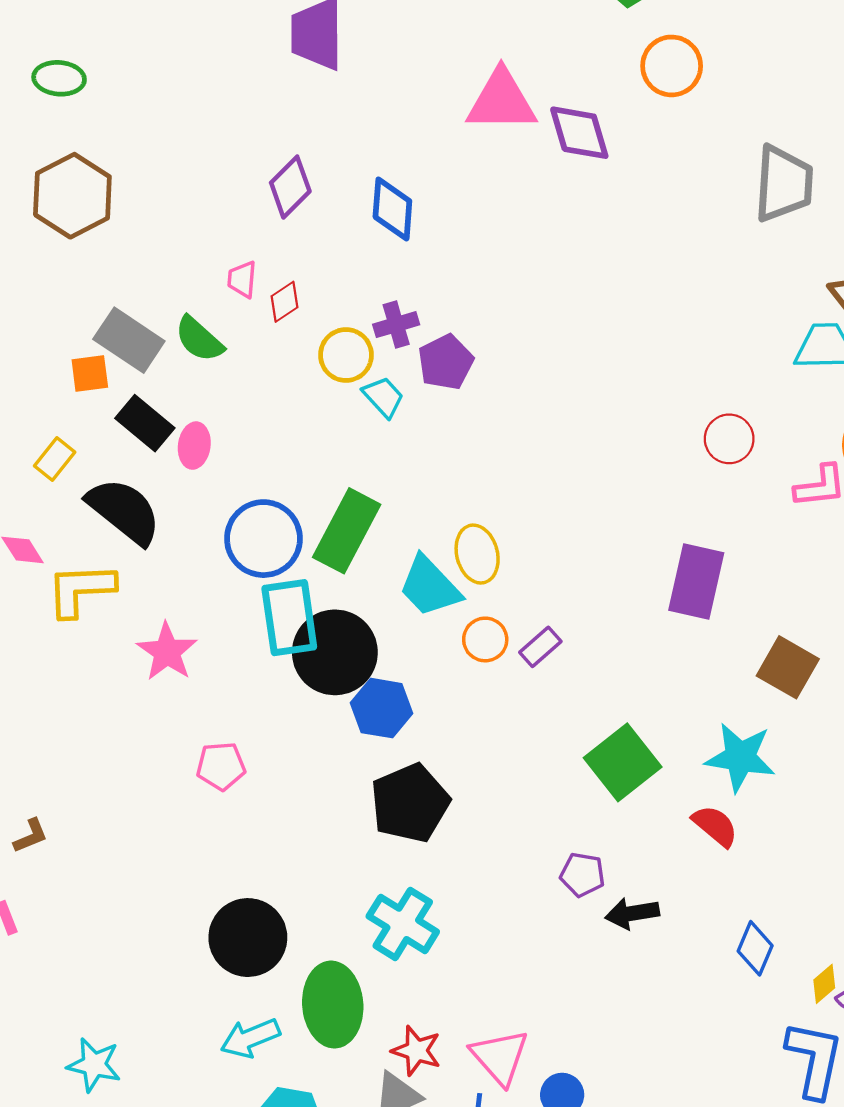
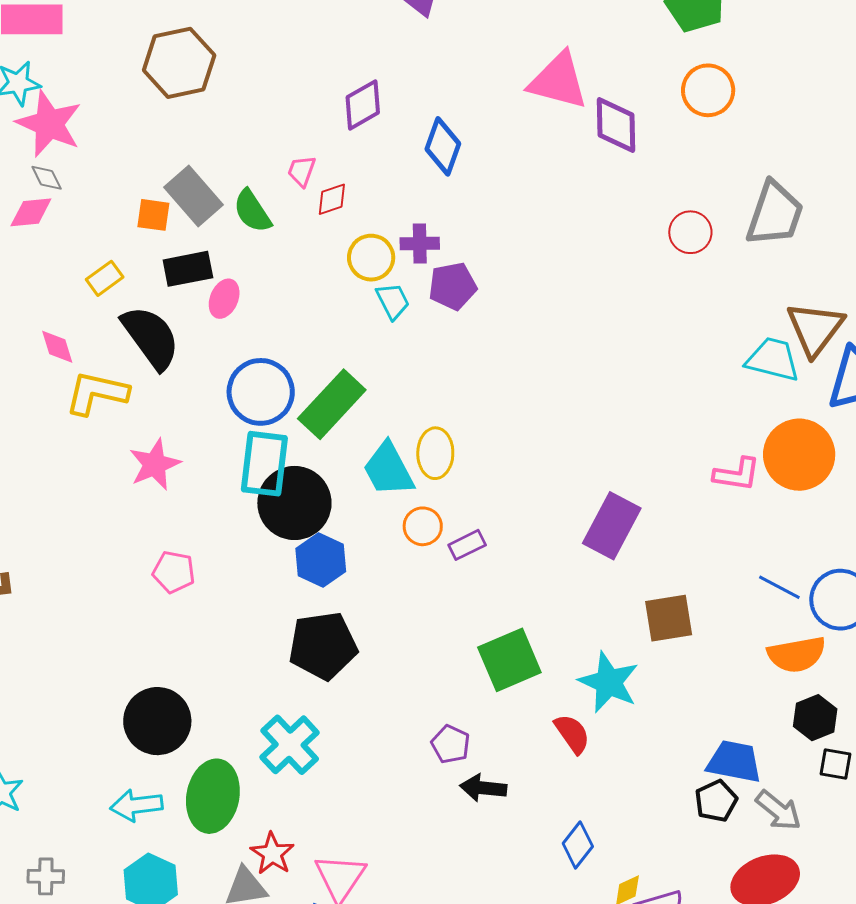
black rectangle: (145, 423) -> (188, 269), turned -66
red circle: (729, 439) -> (690, 232), moved
brown square: (788, 667) -> (669, 618), turned 36

